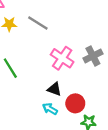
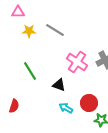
black triangle: (54, 89) -> (59, 85), moved

